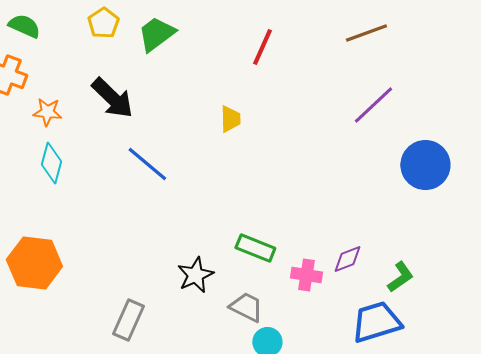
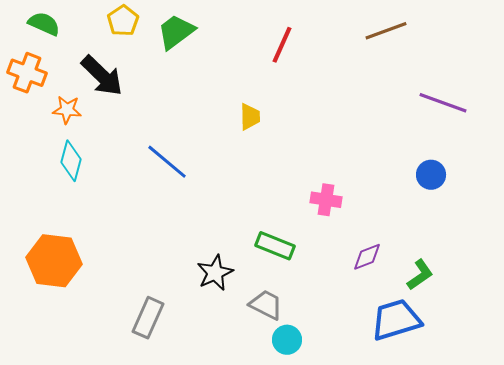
black arrow: (112, 98) -> (102, 76), moved
purple line: (373, 105) -> (443, 103), moved, turned 63
blue circle: (425, 165) -> (431, 175), moved, size x0.6
pink cross: (306, 275) -> (326, 200), moved

